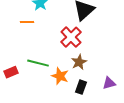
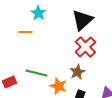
red cross: (71, 37) -> (85, 47), moved

